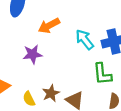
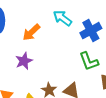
cyan arrow: (85, 40) -> (62, 18), moved

